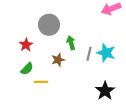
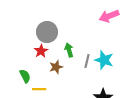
red star: (26, 45) -> (41, 51), moved
green semicircle: (27, 69) -> (25, 76), turned -72

